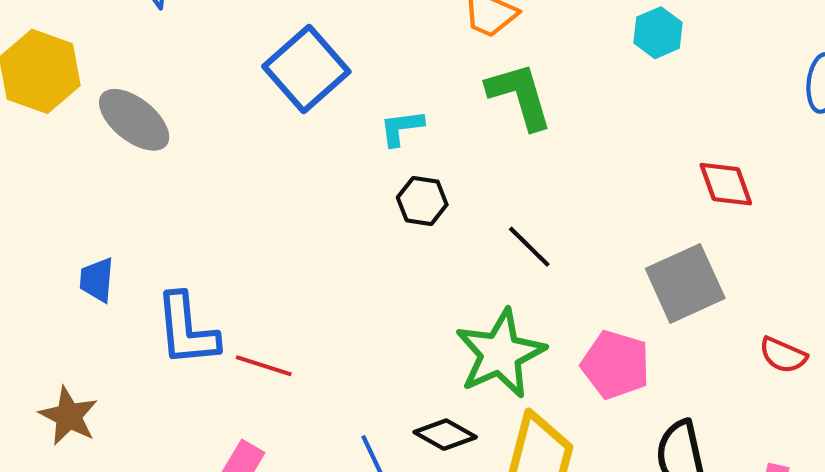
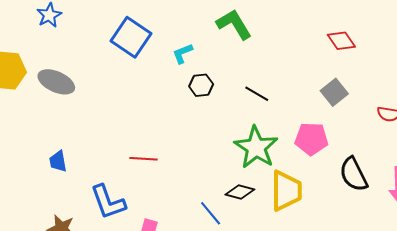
gray square: (685, 283) -> (334, 92), size x0.7
blue L-shape: (187, 330) -> (108, 202), moved
red line: (264, 366) -> (144, 159), moved

